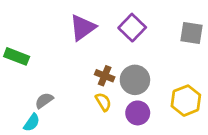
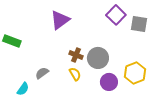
purple square: (132, 28) -> (116, 15), moved
gray semicircle: (44, 101) -> (42, 73), moved
purple circle: (138, 113) -> (109, 82), moved

